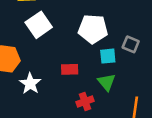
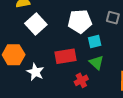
gray square: (131, 44) -> (113, 18), moved
red rectangle: (70, 69) -> (66, 56), size x1.5

